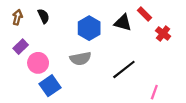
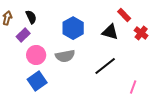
black triangle: (123, 23) -> (110, 32), moved
purple rectangle: (21, 47) -> (23, 35), moved
pink circle: (38, 63) -> (36, 55), moved

